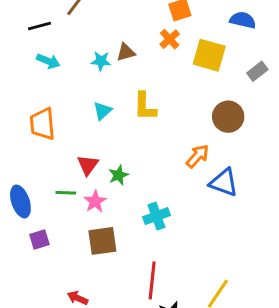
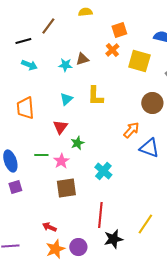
red triangle: (88, 165) -> (60, 127), moved
cyan cross: (156, 216) -> (103, 171), turned -30
purple square: (39, 240) -> (15, 187), moved

